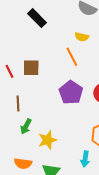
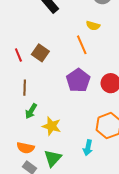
brown square: (31, 68) -> (40, 53), turned 30
yellow star: (47, 140) -> (52, 126), turned 30

